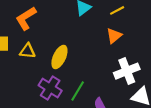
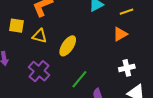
white cross: (127, 71) -> (127, 68), size x0.7
purple cross: (50, 88) -> (39, 71), moved

